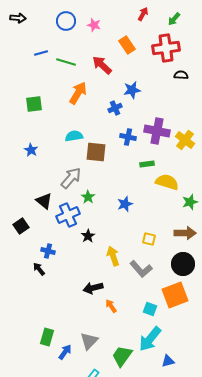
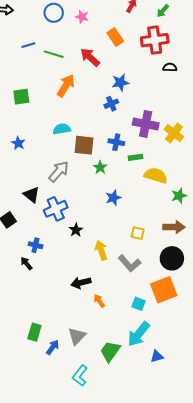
blue cross: (115, 108) -> (111, 104), moved
blue cross: (128, 137) -> (116, 142), moved
green star: (88, 197) -> (100, 167), moved

